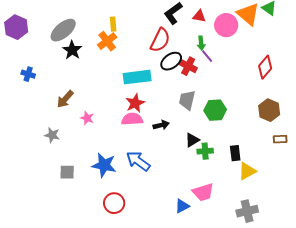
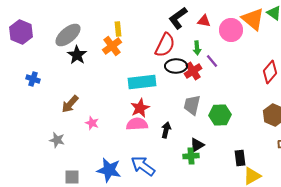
green arrow: (201, 43) -> (197, 48), moved
black ellipse: (171, 61) -> (176, 66), turned 35
red cross: (188, 66) -> (193, 71), turned 30
black arrow: (161, 125) -> (166, 130), turned -63
green cross: (205, 151) -> (191, 156), moved

